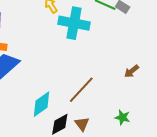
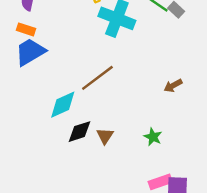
brown line: (81, 90) -> (97, 78), moved

